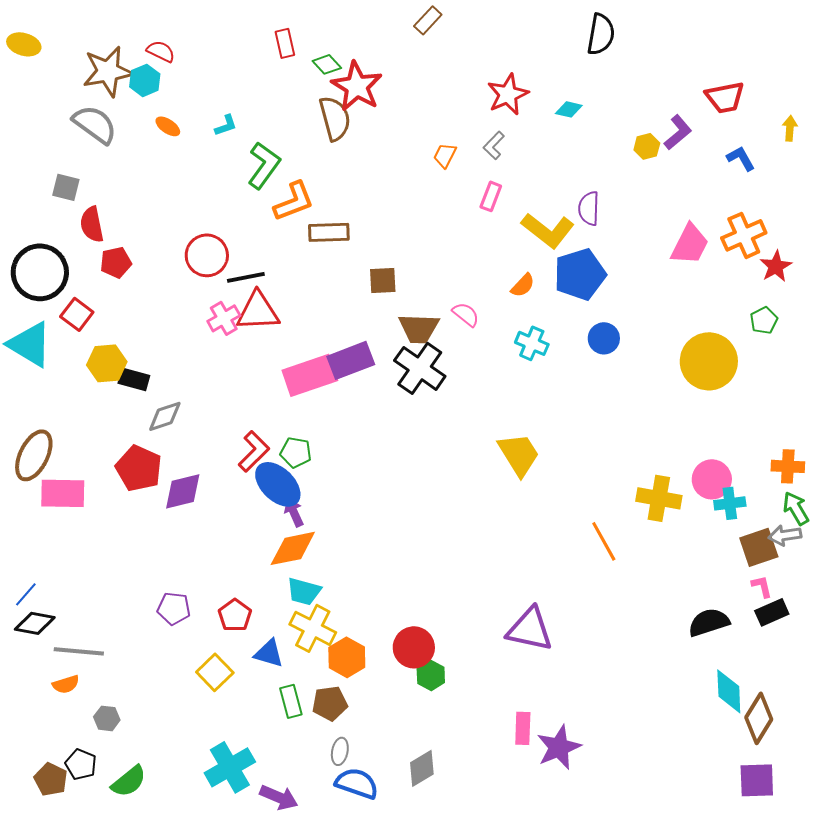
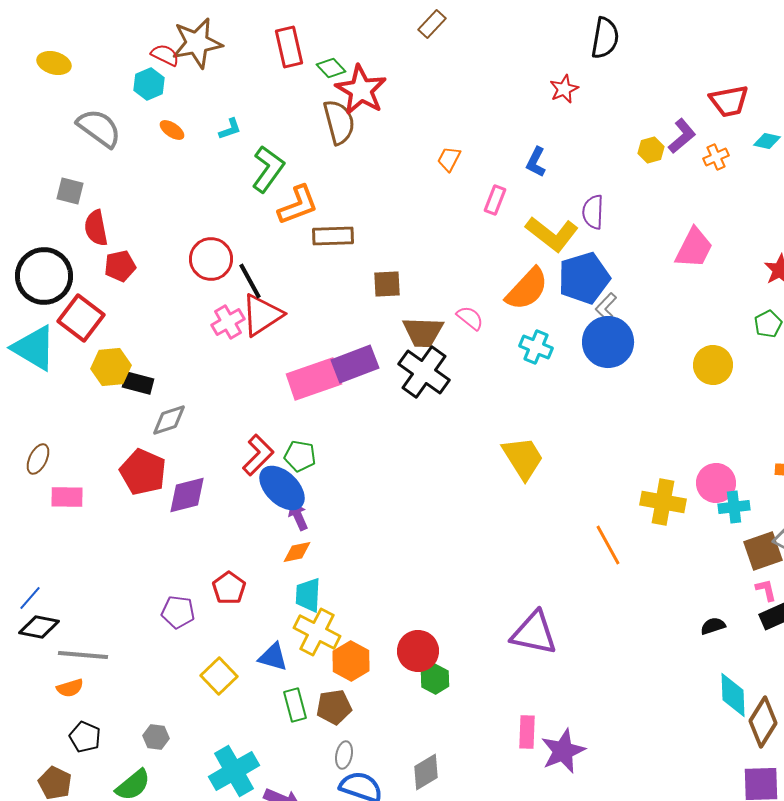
red rectangle: (285, 43) -> (289, 47), size x1.4
yellow ellipse: (24, 44) -> (54, 63), moved
brown star: (108, 71) -> (197, 43), moved
red star: (508, 94) -> (564, 89), moved, size x0.7
cyan diamond: (569, 109) -> (767, 141), moved
gray L-shape: (494, 145) -> (606, 307), moved
blue L-shape: (741, 158) -> (536, 162), moved, turned -124
orange cross: (744, 235) -> (716, 157), moved, size x0.6
black line: (246, 277) -> (250, 281), turned 72
orange semicircle: (523, 285) -> (527, 289), size x1.8
red triangle: (258, 311) -> (262, 315), turned -30
red square: (77, 314) -> (81, 318), size x1.4
blue circle: (604, 338) -> (608, 342), size x1.6
yellow circle: (709, 361) -> (713, 365), size x0.7
brown ellipse: (34, 455) -> (38, 459), size x0.6
pink rectangle: (63, 493) -> (67, 497), size x0.7
orange diamond: (293, 548) -> (297, 552), size x0.6
cyan trapezoid: (304, 591) -> (308, 595), turned 78
red pentagon: (235, 615) -> (229, 588), moved
black semicircle: (709, 622) -> (713, 626), size x0.6
gray hexagon: (107, 718) -> (156, 737), moved
black pentagon: (81, 764) -> (85, 737), moved

